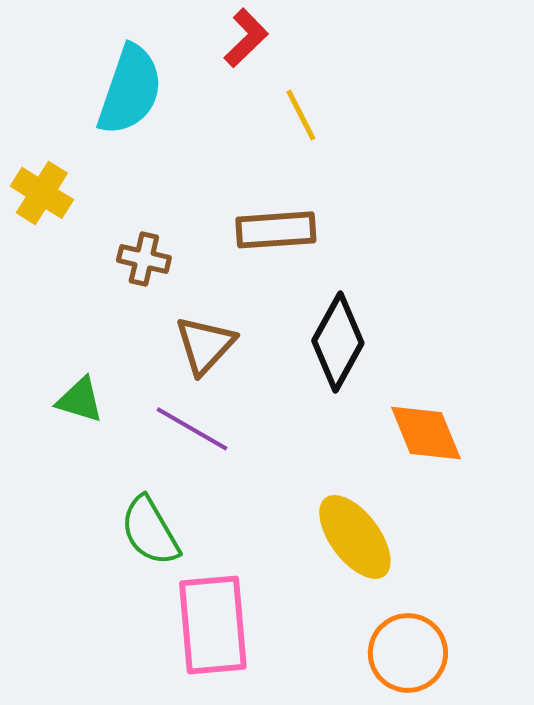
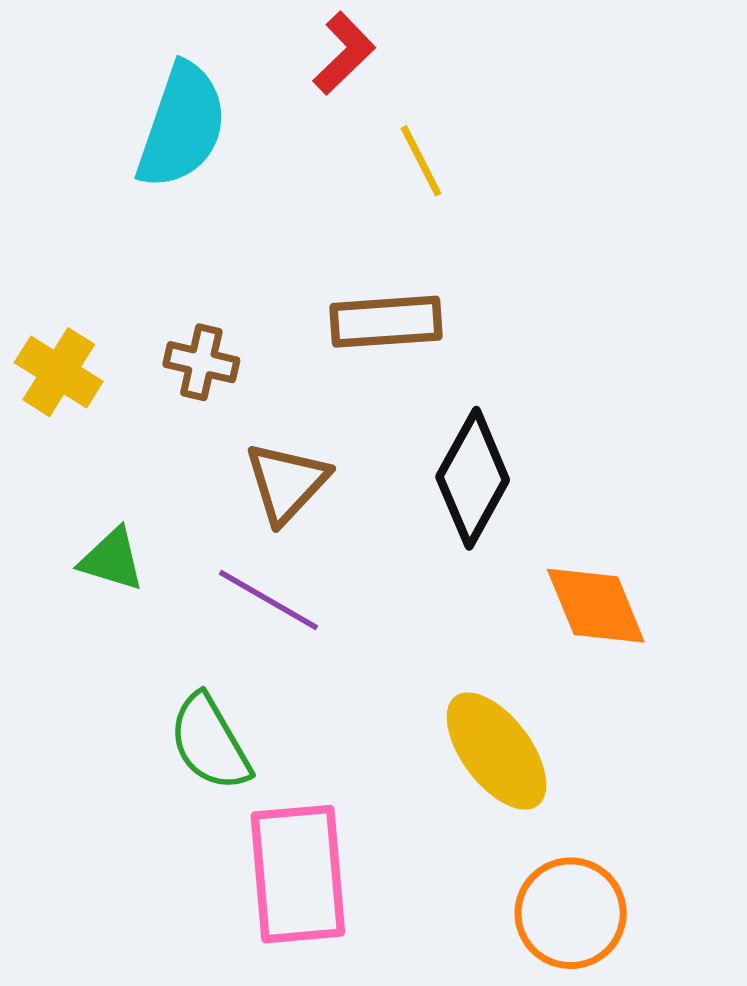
yellow cross: (42, 193) -> (59, 372), moved

